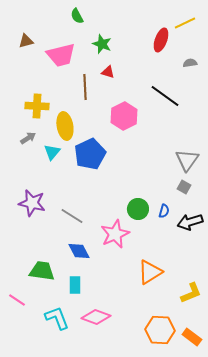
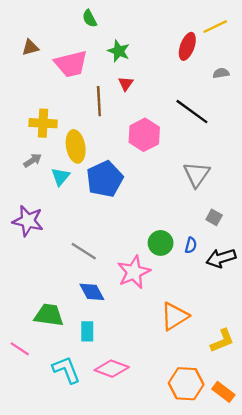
red triangle: (108, 72) -> (126, 84), turned 48
gray triangle: (187, 160) -> (197, 174), moved
purple star: (32, 203) -> (28, 221), moved

